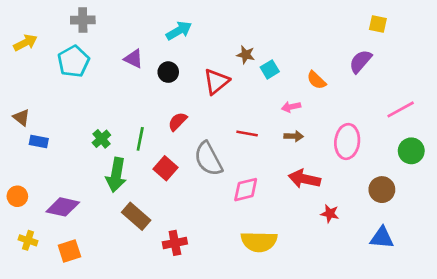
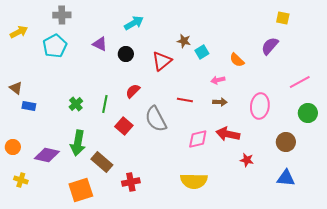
green arrow: (116, 175) -> (78, 143), moved
pink diamond: (246, 190) -> (198, 139), moved
orange square: (69, 251) -> (81, 190), moved, size x1.4

